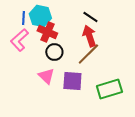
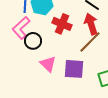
red cross: (47, 32) -> (62, 24), moved
black circle: (54, 52) -> (33, 41), moved

